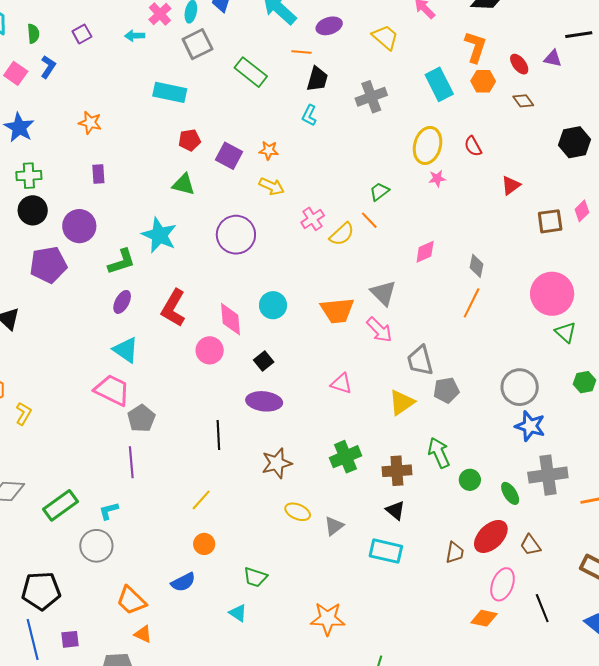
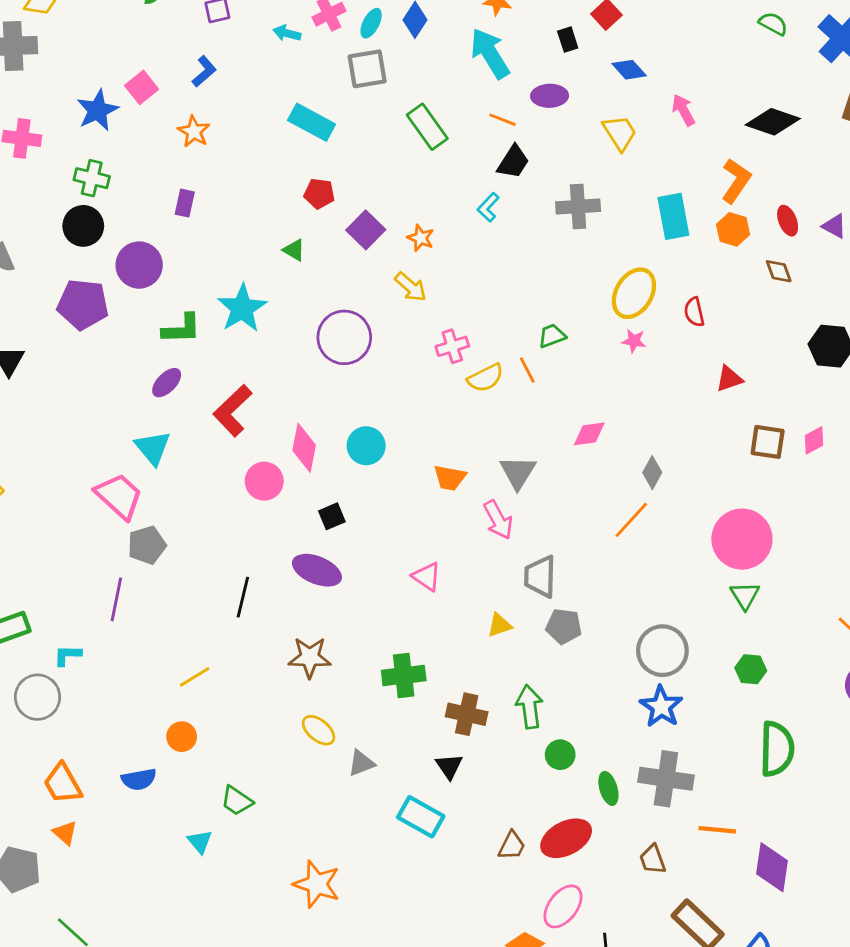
blue L-shape: (48, 67) -> (204, 71), moved
pink square: (16, 73) -> (142, 87), moved
green triangle: (184, 184) -> (294, 250), size x0.7
orange trapezoid: (337, 310) -> (450, 478), size x0.7
yellow triangle: (402, 402) -> (499, 625), size x0.7
brown trapezoid: (530, 545) -> (653, 859), moved

